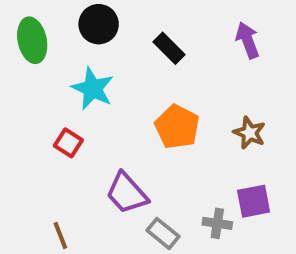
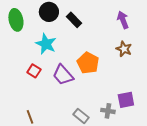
black rectangle: (169, 48) -> (74, 20), moved
brown star: (250, 133) -> (124, 49), moved
purple trapezoid: (127, 193) -> (63, 75), moved

